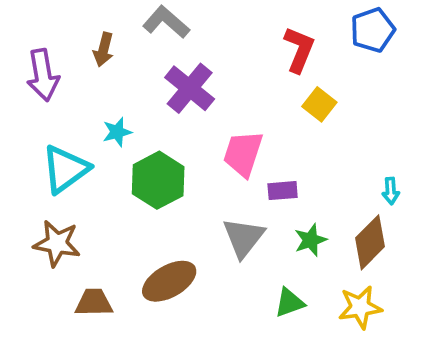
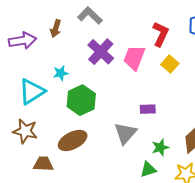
purple arrow: (43, 75) -> (22, 41), turned -92
pink trapezoid: (243, 154) -> (134, 58), moved
green star: (311, 240) -> (160, 147), moved
brown ellipse: (169, 281) -> (73, 140), moved

